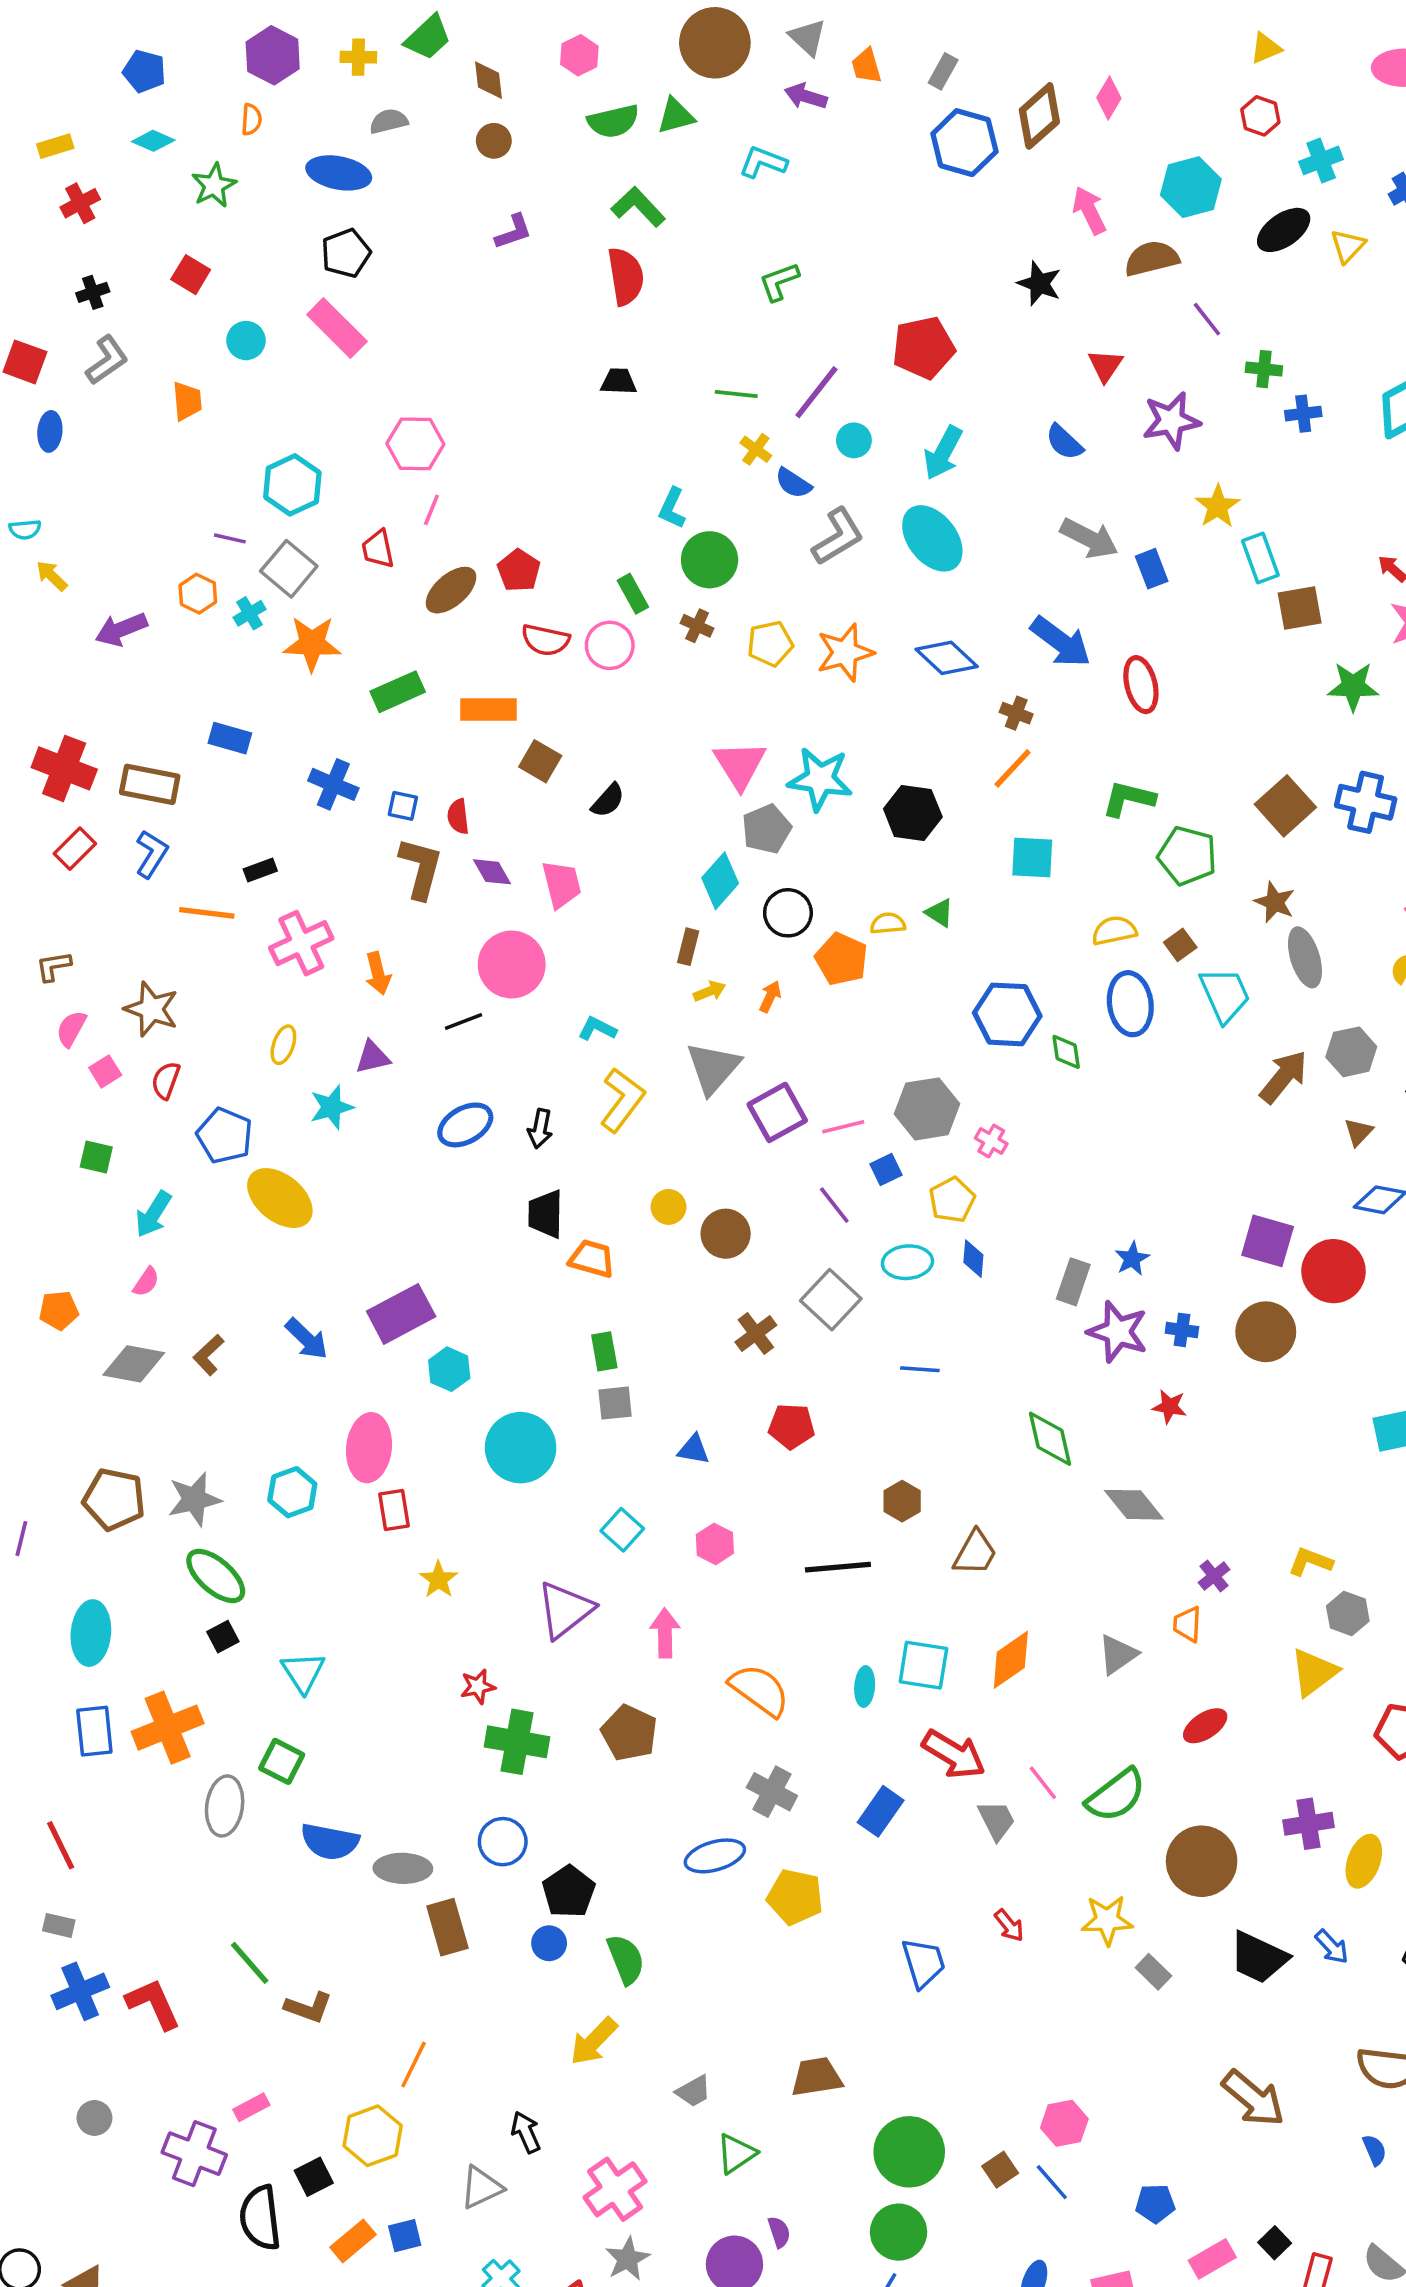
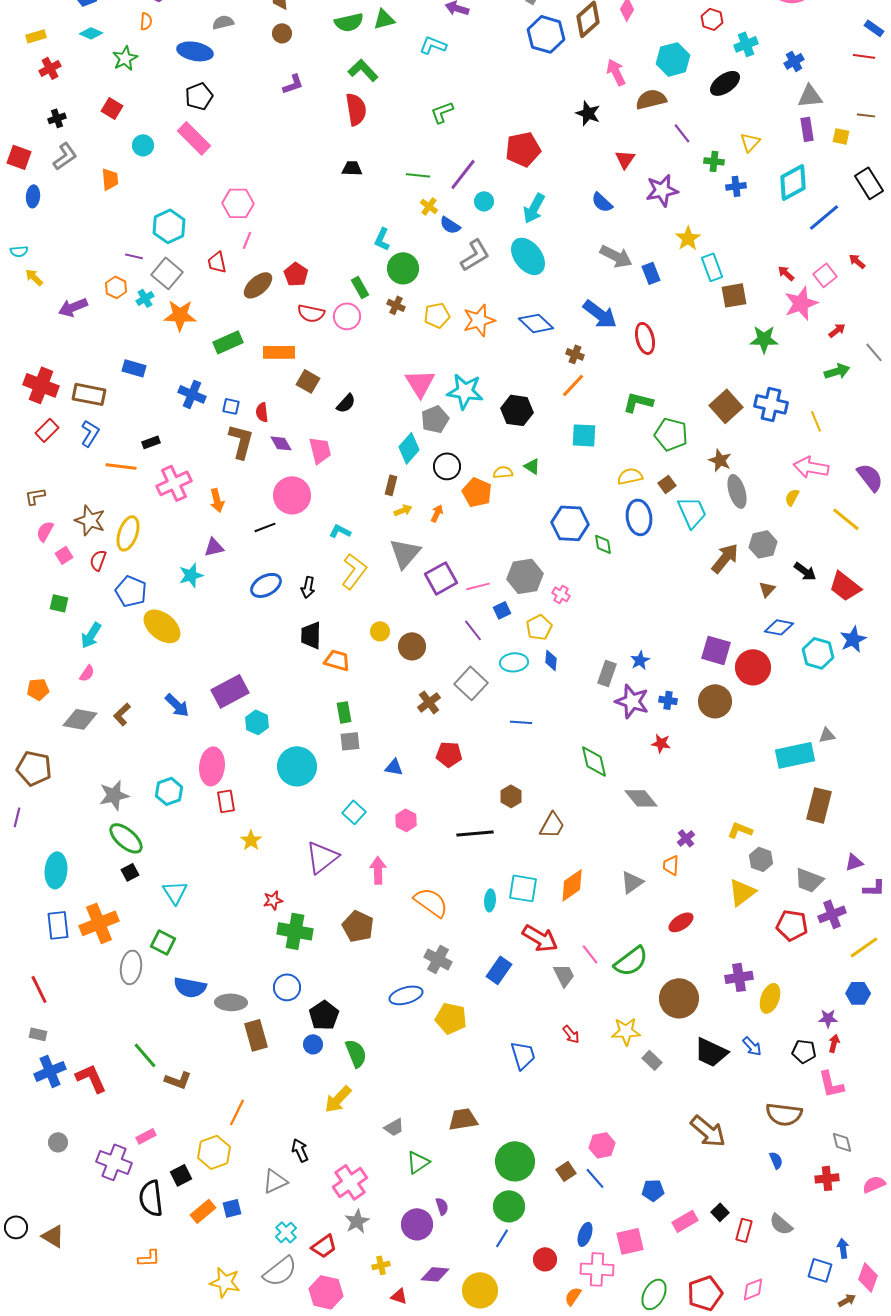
yellow triangle: (1348, 246) -> (750, 142), moved
yellow ellipse: (283, 1045) -> (128, 533), moved, size x1.6
brown pentagon: (114, 1499) -> (34, 768), moved

